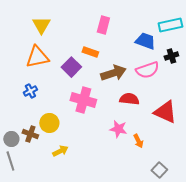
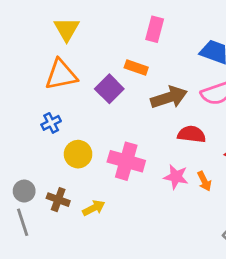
pink cross: (83, 100) -> (126, 161), moved
yellow circle: (49, 123) -> (78, 154), moved
brown cross: (30, 134) -> (58, 200), moved
orange arrow: (138, 141) -> (204, 181), moved

